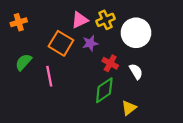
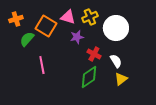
pink triangle: (80, 20) -> (68, 17), turned 42
orange square: (61, 43) -> (46, 26), moved
green semicircle: (23, 62) -> (27, 39), moved
yellow triangle: (129, 108) -> (121, 79), moved

